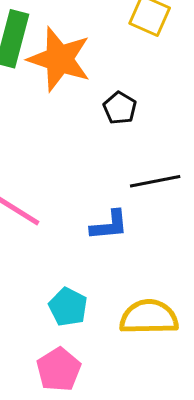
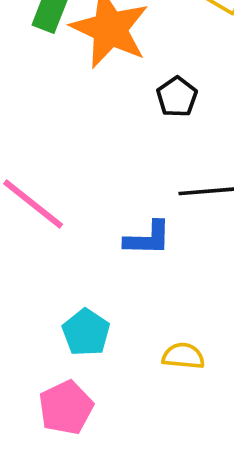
yellow semicircle: (149, 317) -> (183, 356), size x0.6

